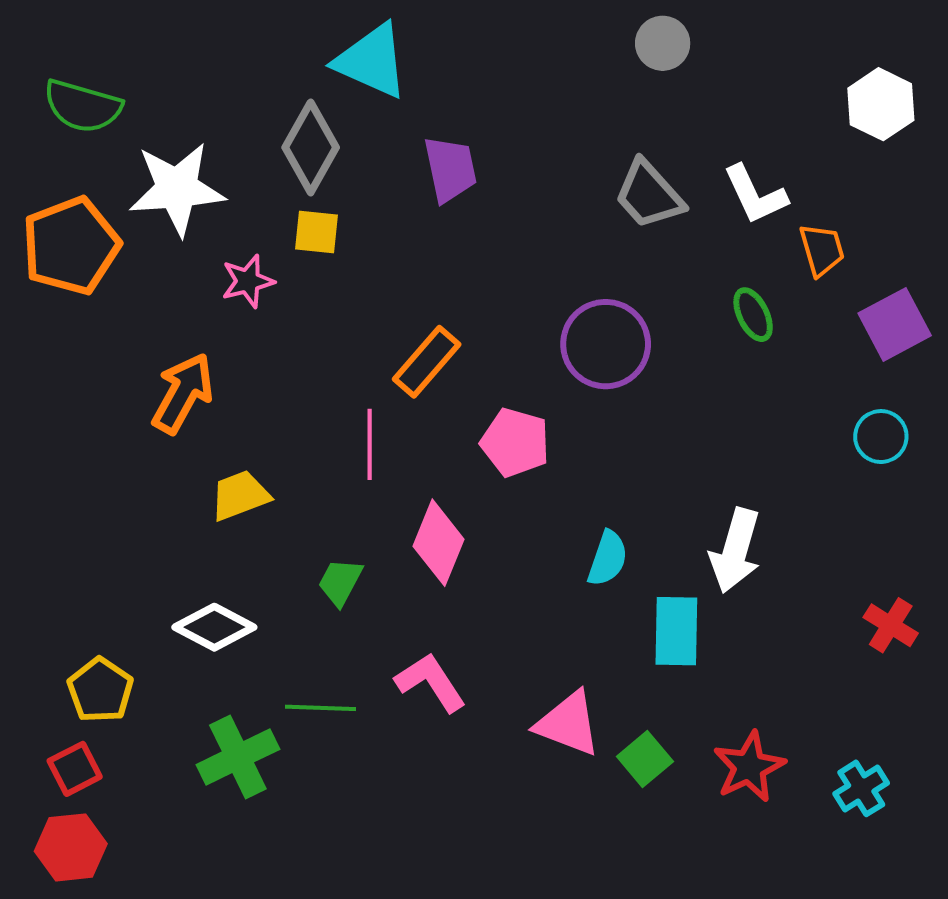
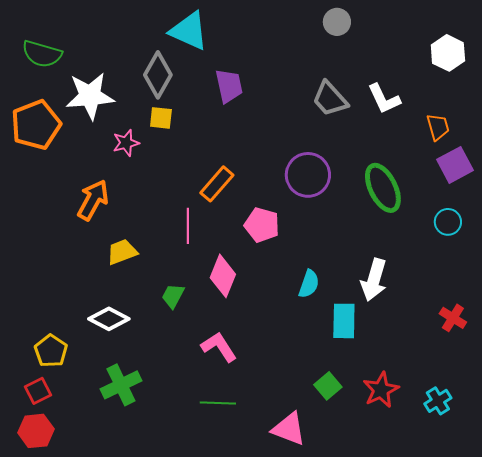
orange trapezoid: (822, 250) -> (438, 127), moved
green ellipse: (753, 315) -> (383, 188), moved, size x1.8
green line: (320, 708) -> (218, 403), moved
pink triangle: (568, 724) -> (289, 429), moved

